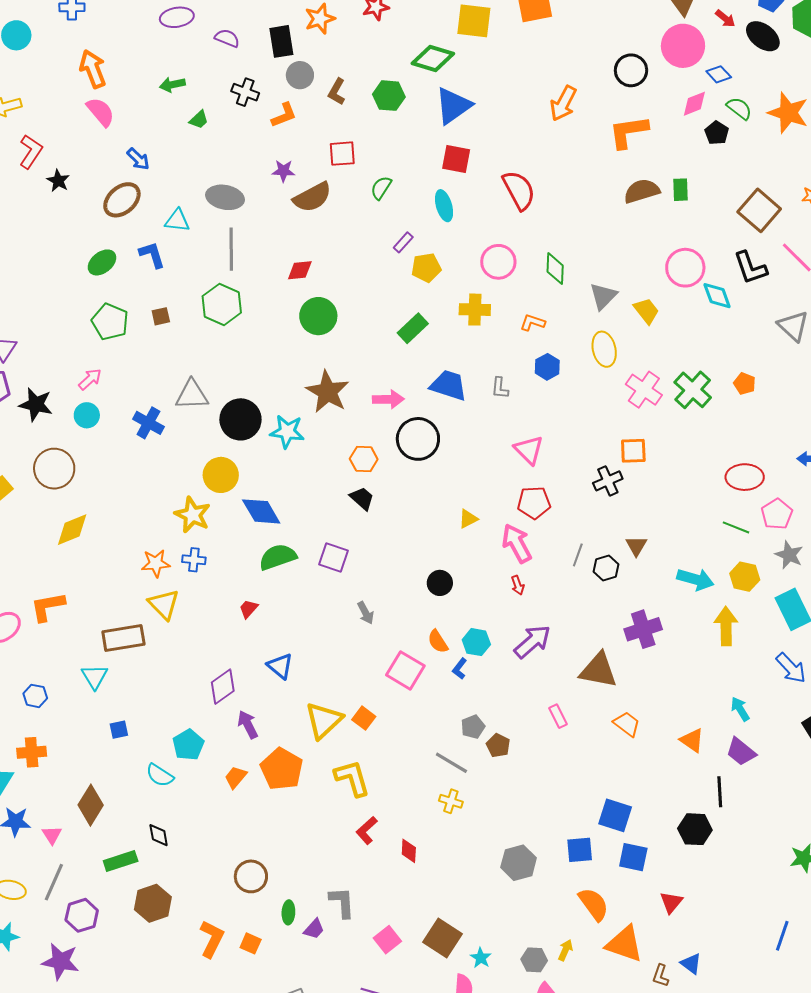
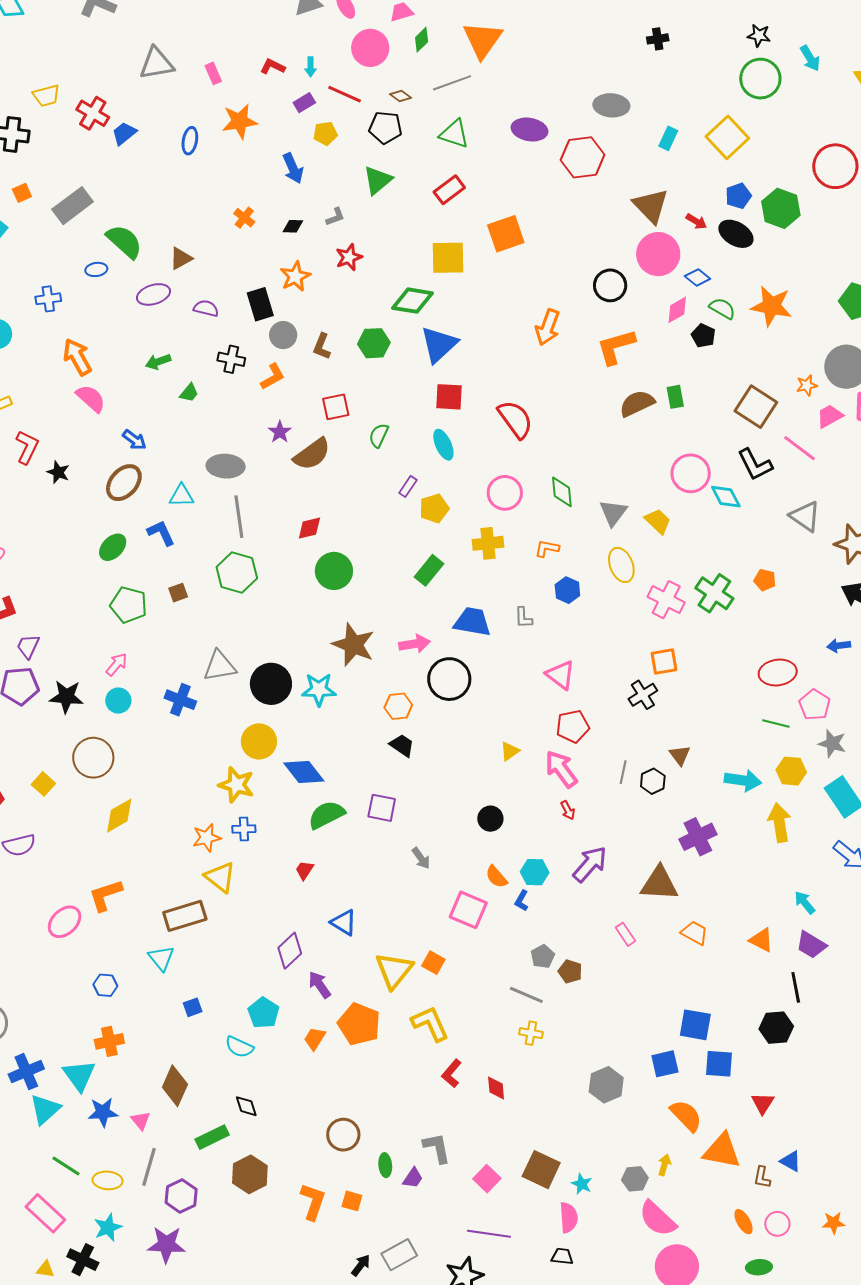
purple star: (283, 171) -> (280, 432), turned -30

